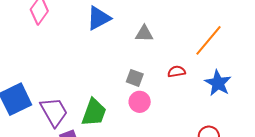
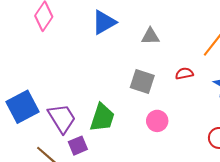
gray square: (135, 78) -> (142, 81), size x1.4
pink circle: (140, 102) -> (157, 121), moved

